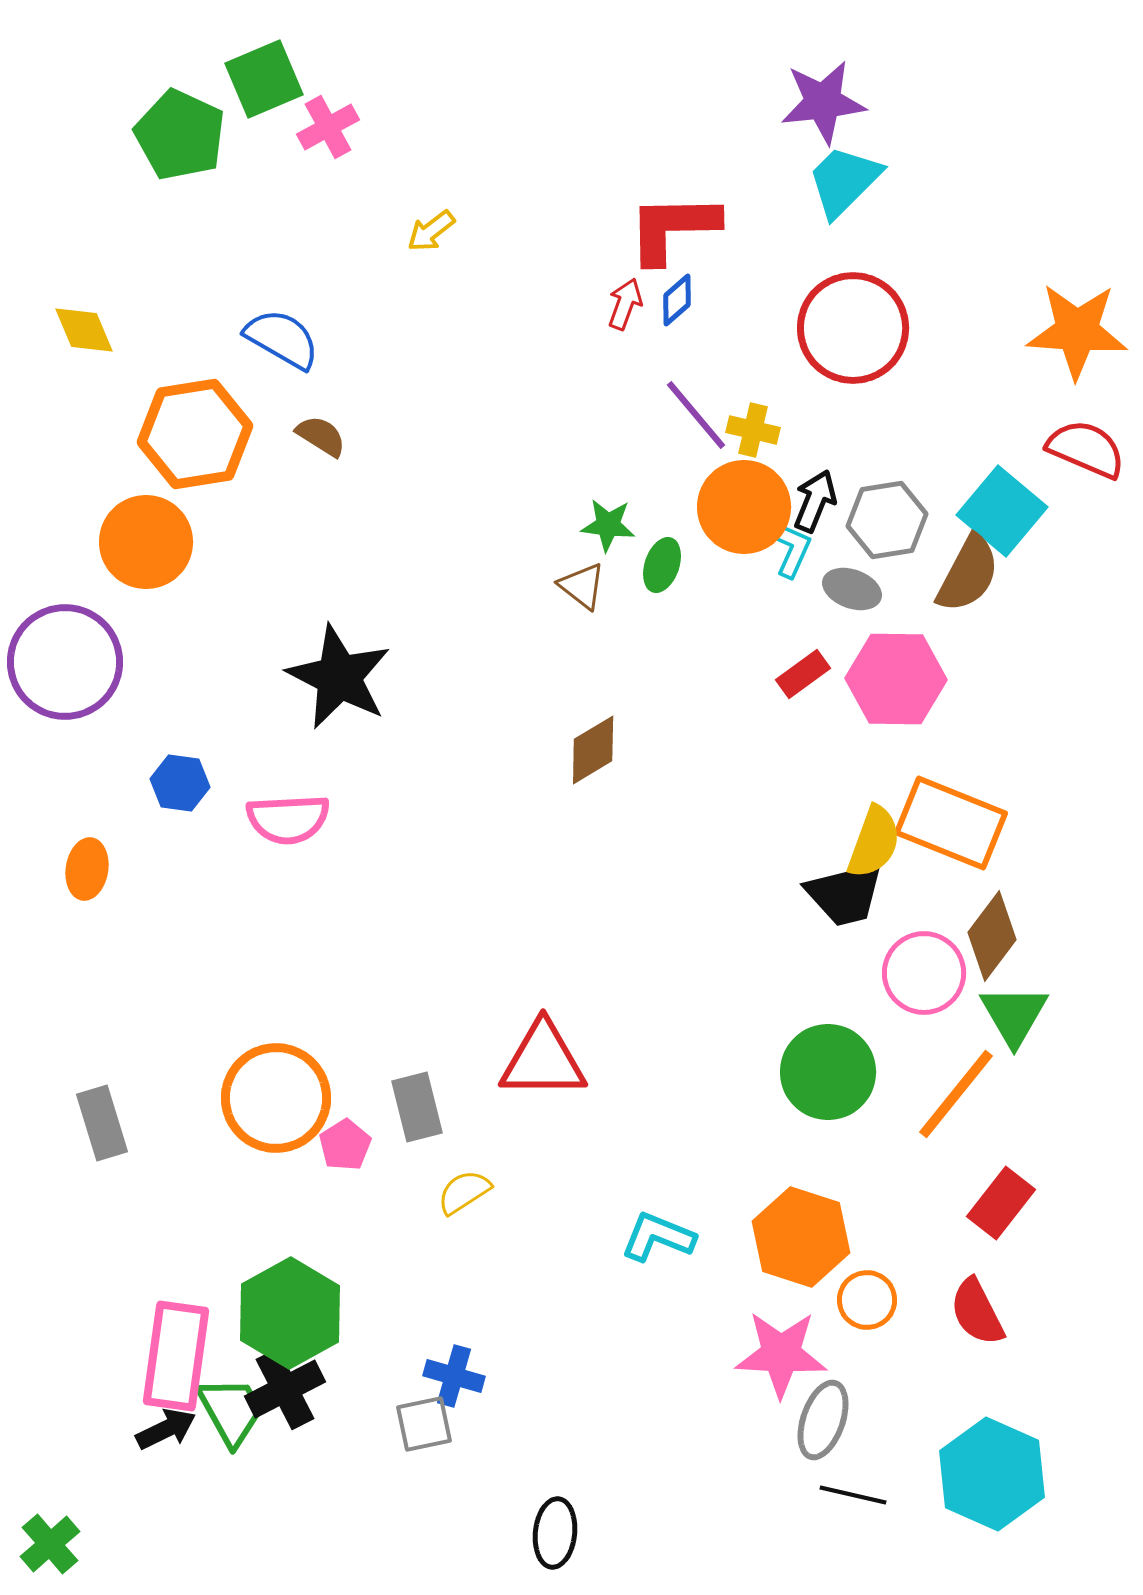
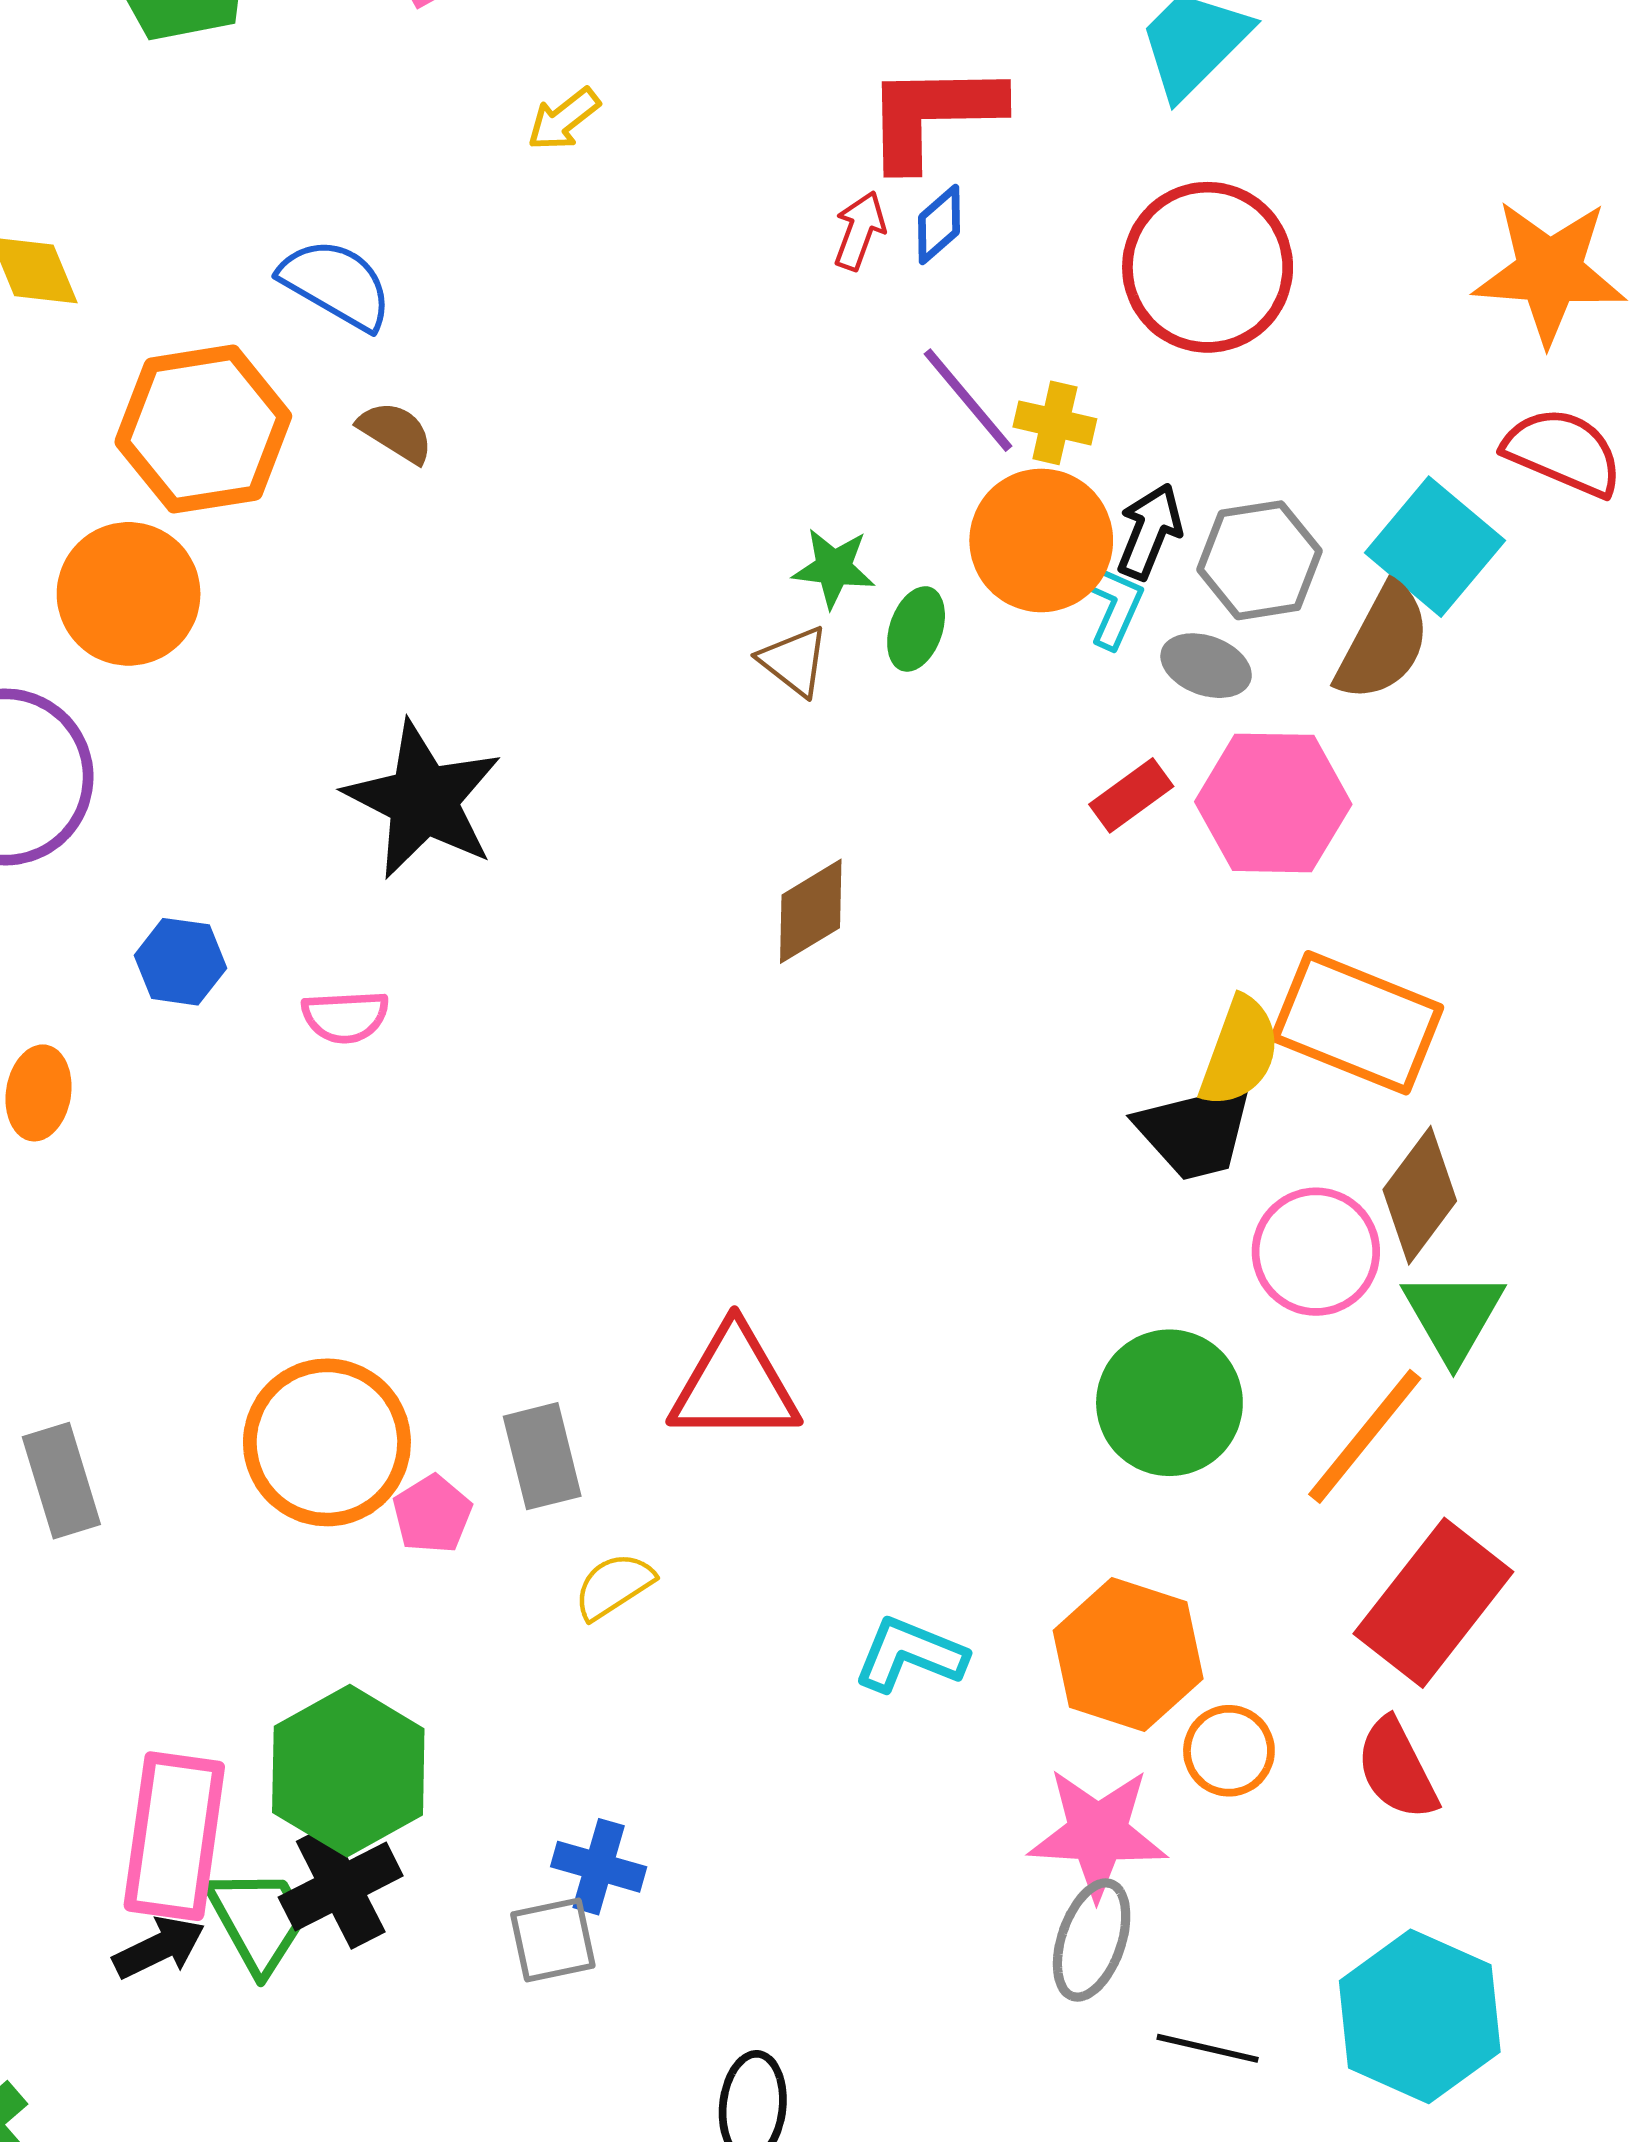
pink semicircle: (288, 819) -> (345, 1017), size x0.7
red rectangle: (1001, 1203) -> (1433, 1603), size x1.5
gray ellipse: (823, 1420) -> (1092, 1940), moved

